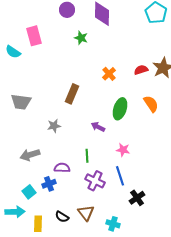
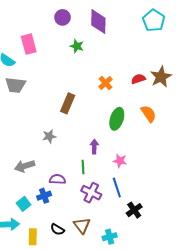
gray trapezoid: (21, 102) -> (15, 85), moved
purple arrow: (98, 127) -> (94, 147), moved, turned 64
cyan cross: (113, 224) -> (110, 237), turned -32

